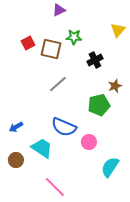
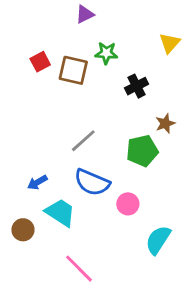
gray line: (58, 84) -> (83, 141), moved
blue arrow: (16, 127) -> (37, 182), moved

